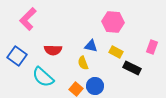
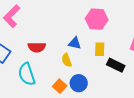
yellow rectangle: (116, 52) -> (100, 49), turned 64
cyan semicircle: (43, 77) -> (27, 74), turned 30

